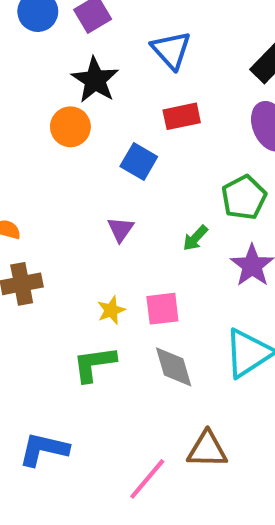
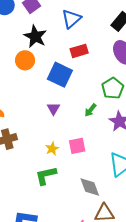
blue triangle: (171, 50) -> (71, 19), turned 35
blue square: (139, 162) -> (60, 75), size x1.4
gray diamond: (174, 367) -> (90, 187), moved

